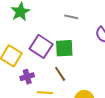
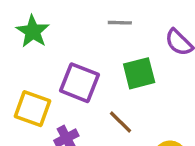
green square: (64, 48) -> (139, 73), moved

